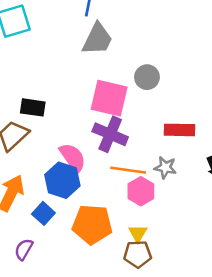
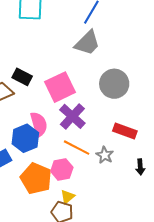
gray circle: (147, 77) -> (114, 84), size x1.5
pink square: (109, 98) -> (60, 87), moved, turned 32
pink hexagon: (141, 191) -> (62, 169), moved

